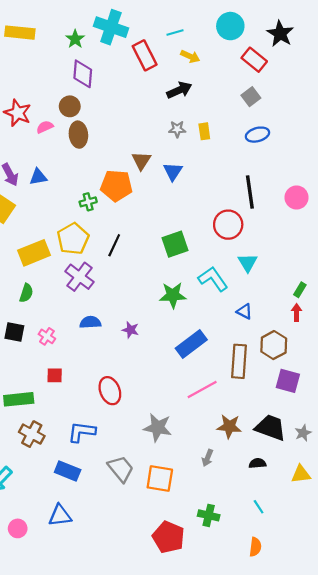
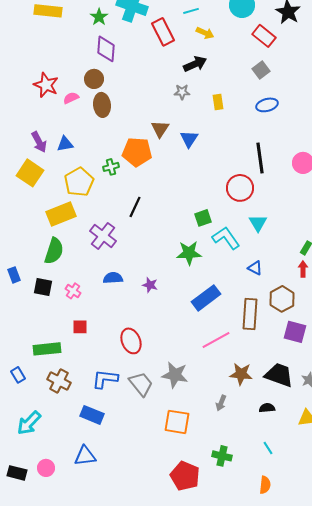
gray star: (177, 129) -> (182, 92), moved
yellow pentagon: (73, 239) -> (79, 182), moved
green square: (175, 244) -> (203, 218), moved, size x0.7
green semicircle: (26, 293) -> (54, 251), size x1.5
gray trapezoid: (121, 469) -> (141, 384), moved

